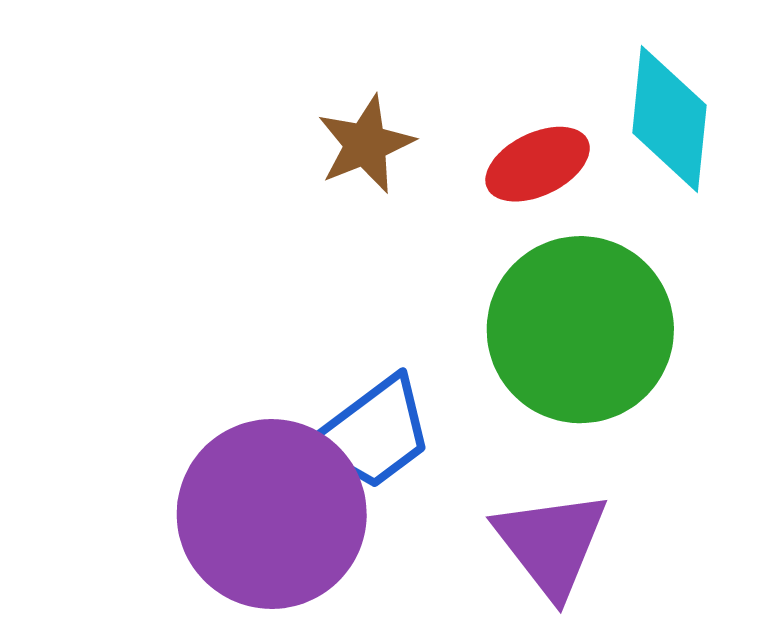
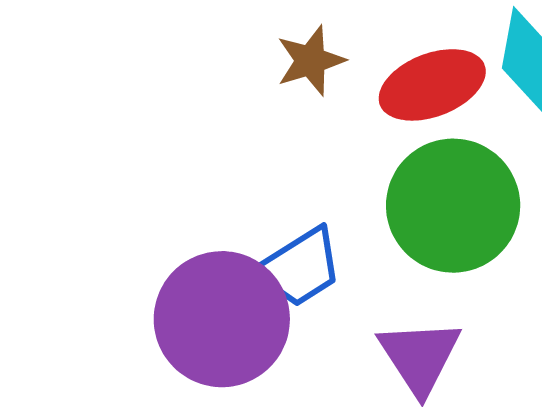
red ellipse: (538, 164) -> (432, 85), size x1.4

